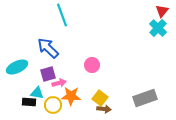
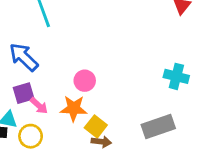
cyan cross: (158, 28) -> (176, 76), moved, turned -30
pink arrow: (59, 83) -> (39, 106), turned 56
orange star: (71, 96) -> (74, 108), moved

